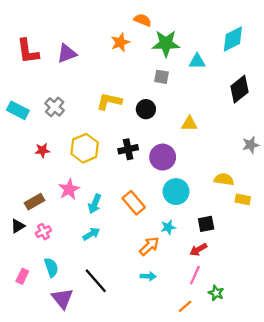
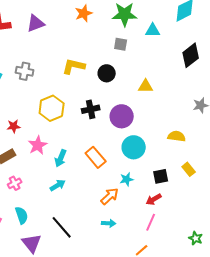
gray cross: (55, 107) -> (25, 71), turned -30
red star: (42, 150) -> (14, 126), moved
yellow rectangle: (243, 199) -> (189, 169), moved, turned 40
green star: (216, 293) -> (196, 238), moved

